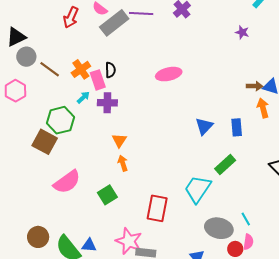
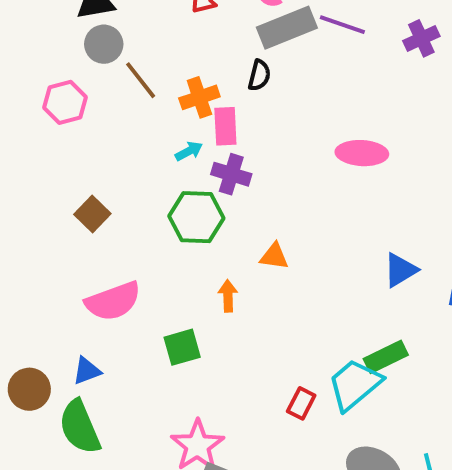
black semicircle: (110, 70) -> (259, 75), moved
green hexagon: (60, 120) -> (196, 217), moved
orange triangle: (119, 140) -> (274, 256), moved, turned 49
brown square: (45, 142) -> (92, 214), size x0.7
green rectangle: (225, 164) -> (386, 357), moved
red rectangle: (157, 208) -> (301, 403), moved, size x0.6
blue triangle: (89, 245) -> (87, 371), moved, turned -42

